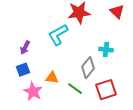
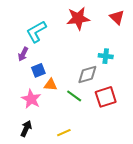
cyan L-shape: (58, 35) -> (36, 32), moved
gray diamond: (88, 68) -> (87, 74), turned 35
blue square: (23, 70) -> (38, 70), moved

